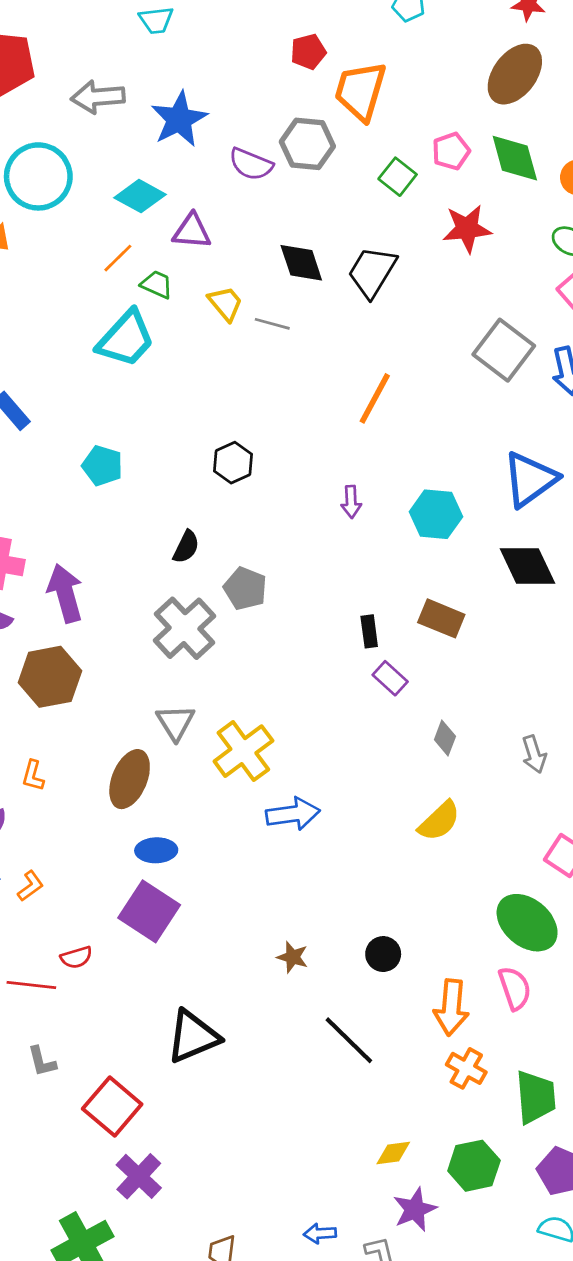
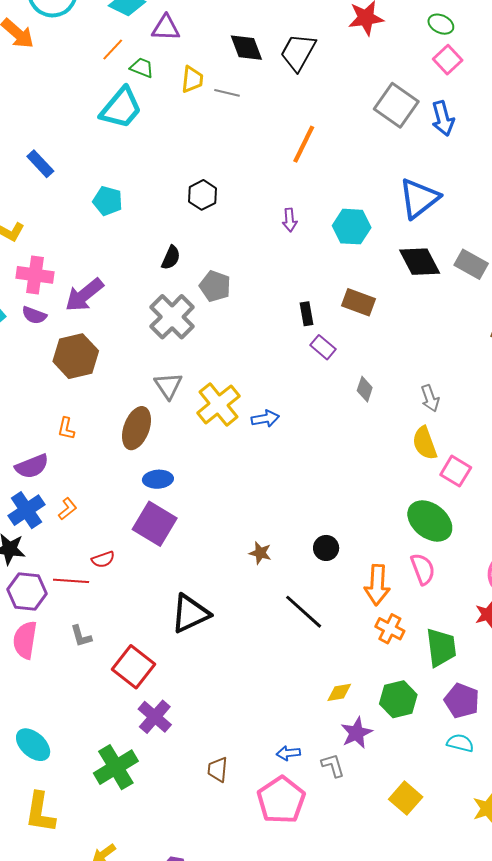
yellow trapezoid: (225, 303) -> (192, 79), turned 48
purple arrow: (65, 593) -> (84, 295), turned -111
blue arrow: (293, 814) -> (265, 419), moved, size x0.7
yellow semicircle: (439, 821) -> (425, 443), moved, turned 116

